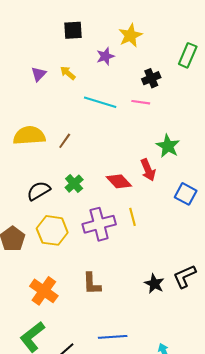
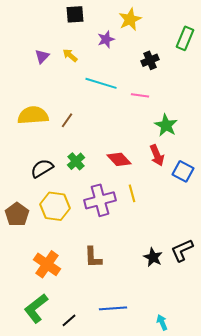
pink line: (141, 102) -> (140, 95), moved
red arrow: (148, 170) -> (157, 155), moved

